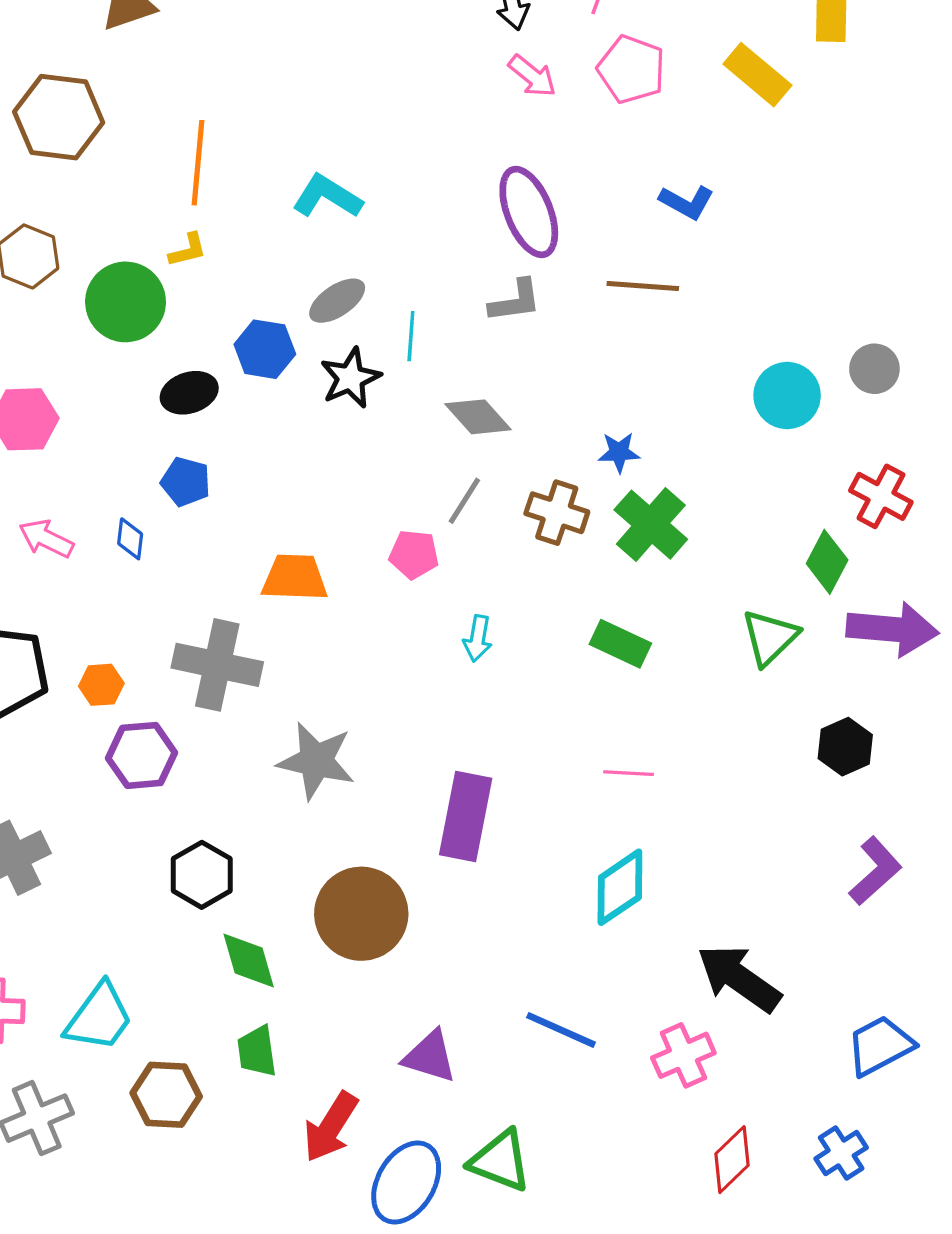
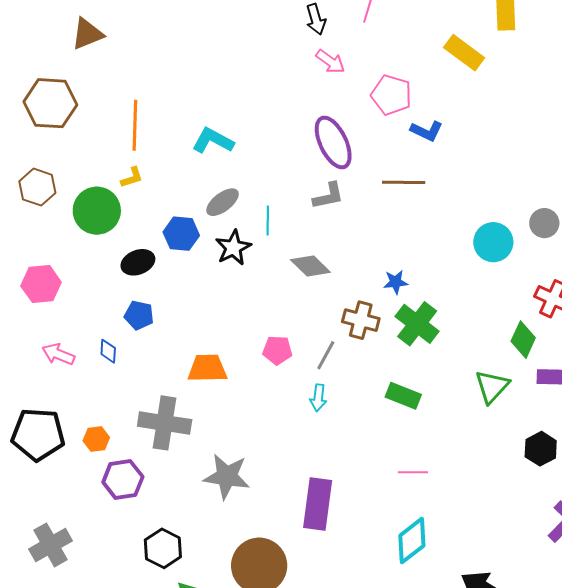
pink pentagon: (631, 69) -> (391, 95), moved
gray line: (464, 501) -> (326, 355), moved

